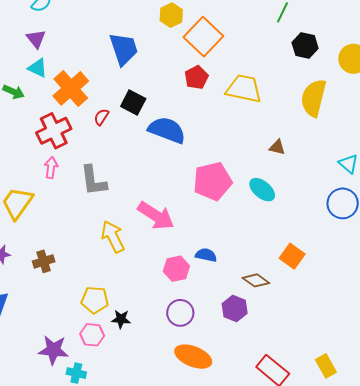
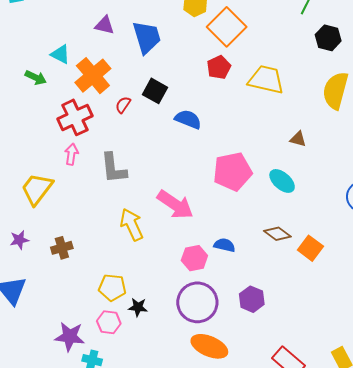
purple triangle: (36, 39) -> (104, 25), moved, turned -40
blue semicircle: (167, 130) -> (188, 119), size x0.7
brown diamond: (256, 280) -> (277, 234), moved
purple circle: (180, 313) -> (197, 302), size x1.5

